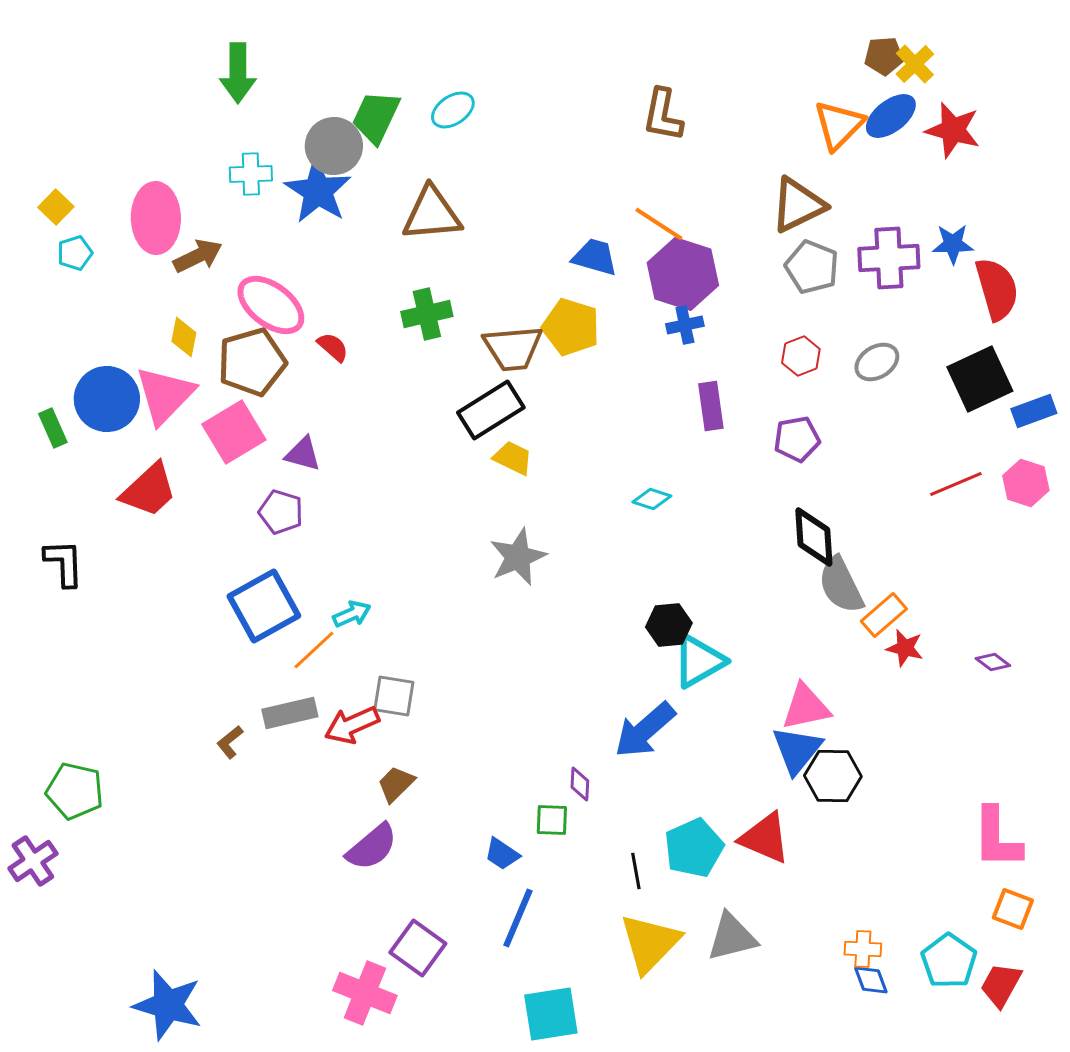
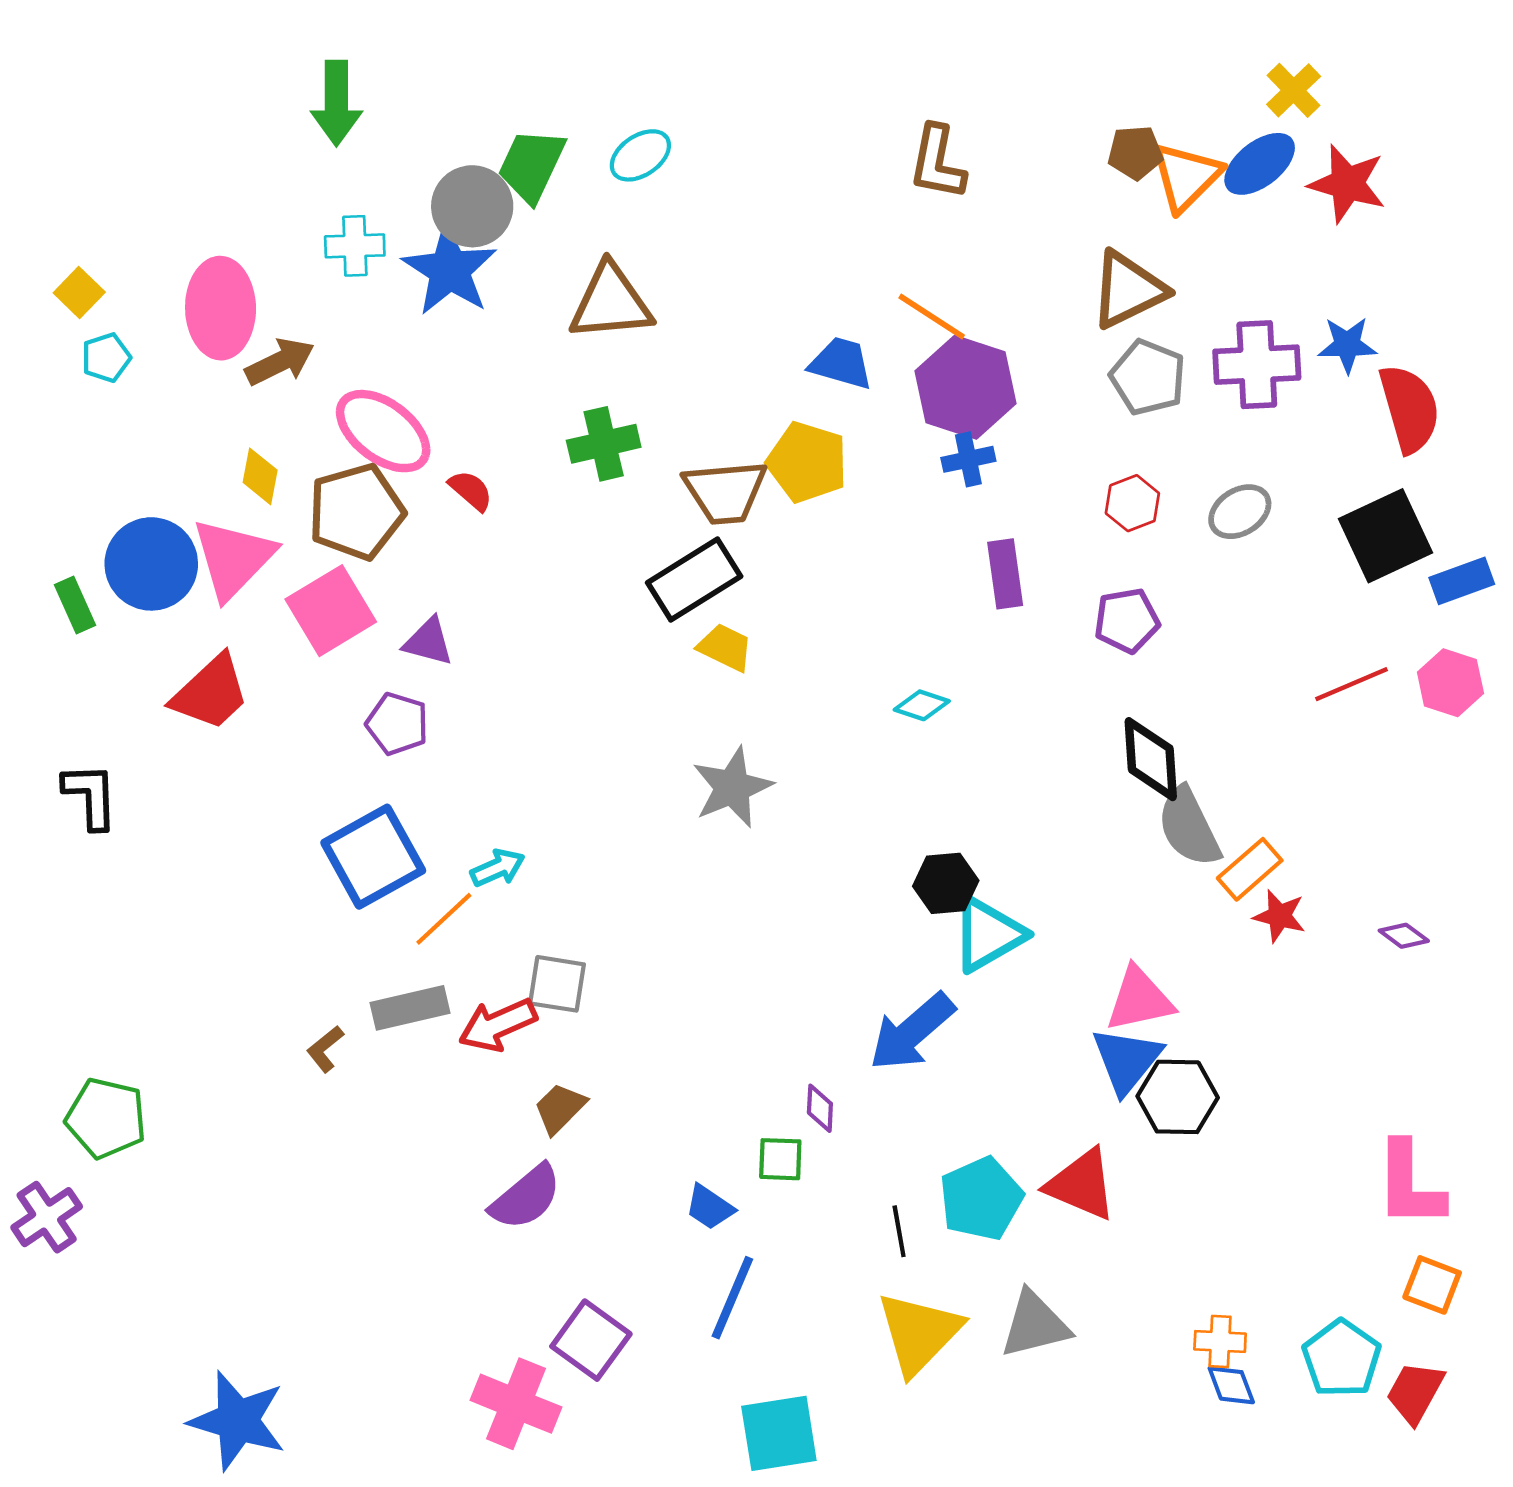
brown pentagon: (884, 56) -> (1135, 153), moved

